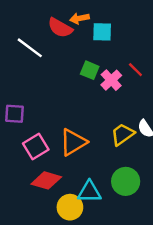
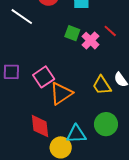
yellow trapezoid: (123, 134) -> (102, 85), turned -85
pink square: (36, 147) -> (44, 77), moved
red diamond: (46, 180) -> (40, 126), turned 70

